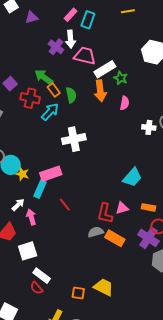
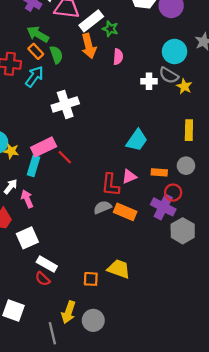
green arrow: (44, 77) -> (38, 34), moved
red line: (65, 204) -> (65, 157), moved

